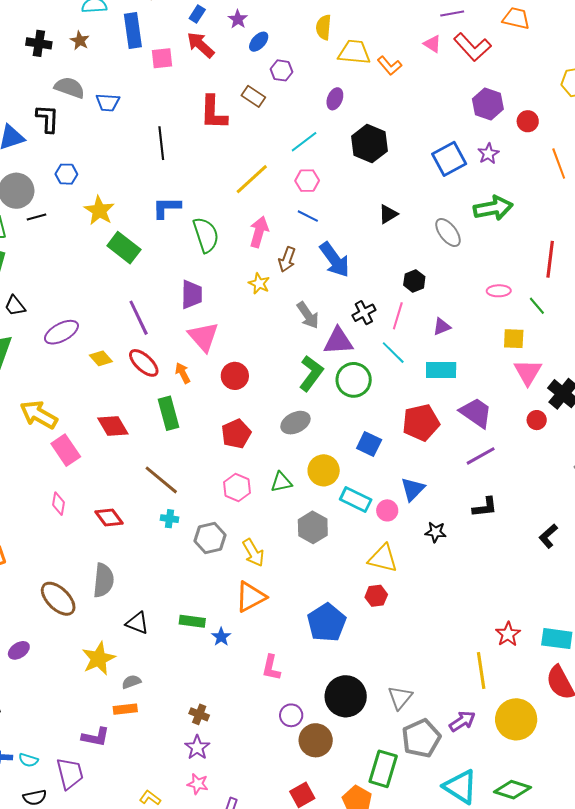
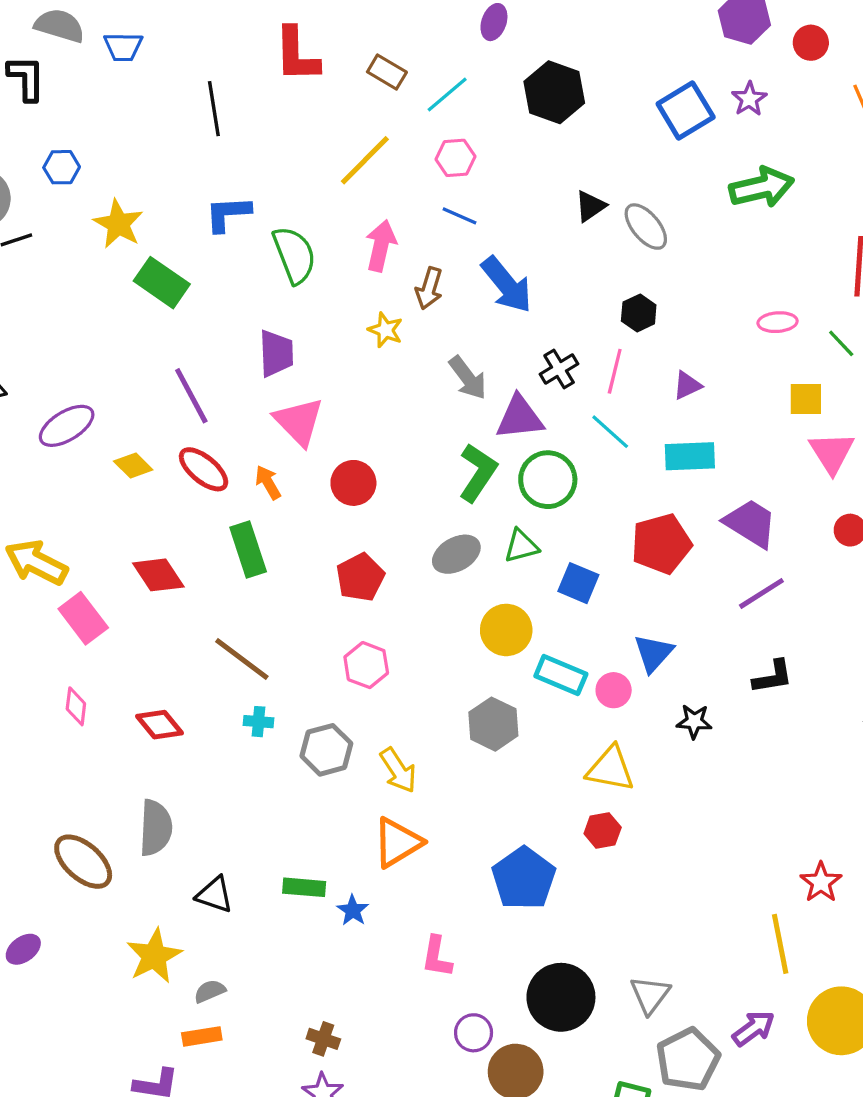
brown rectangle: (253, 96) -> (387, 72), moved
gray ellipse: (448, 232) -> (646, 227), moved
green triangle: (281, 482) -> (521, 546), moved

